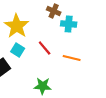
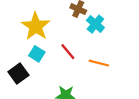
cyan cross: (69, 24) -> (95, 24), turned 35

